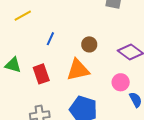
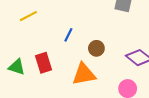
blue line: (50, 39) -> (68, 35), moved
red rectangle: (41, 74) -> (43, 63), moved

